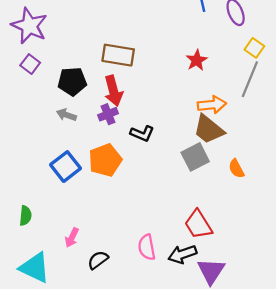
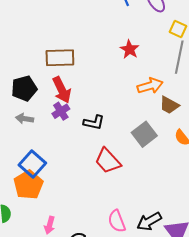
brown trapezoid: (209, 129) -> (169, 105), moved, size x0.7
orange pentagon: (105, 160) -> (28, 185), moved
red trapezoid: (198, 224) -> (108, 161), moved

